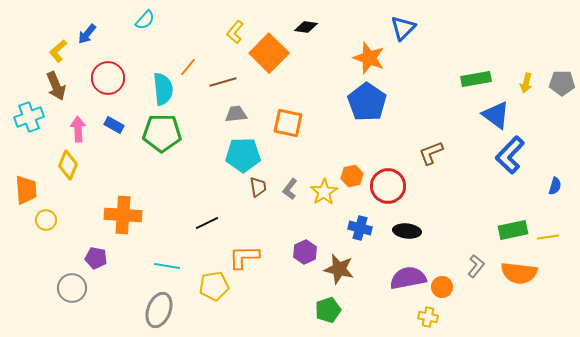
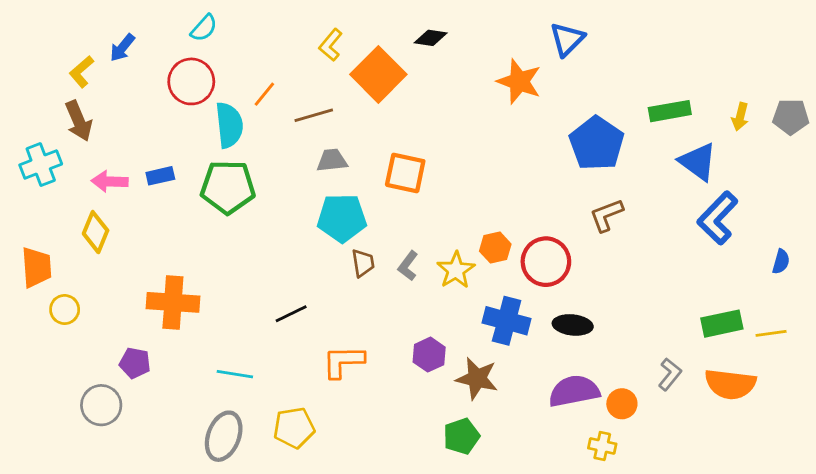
red circle: (108, 78) -> (191, 81), moved
blue pentagon: (367, 102) -> (597, 143), moved
blue rectangle: (114, 125) -> (160, 176), turned -42
pink arrow: (78, 129) -> (110, 181), turned -85
blue cross: (360, 228) -> (507, 321), size x1.4
yellow pentagon: (214, 286) -> (294, 428), moved

